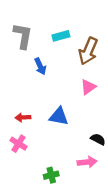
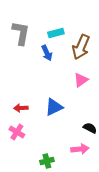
blue arrow: (40, 66) -> (47, 53), moved
blue triangle: (59, 116) -> (54, 107), turned -36

